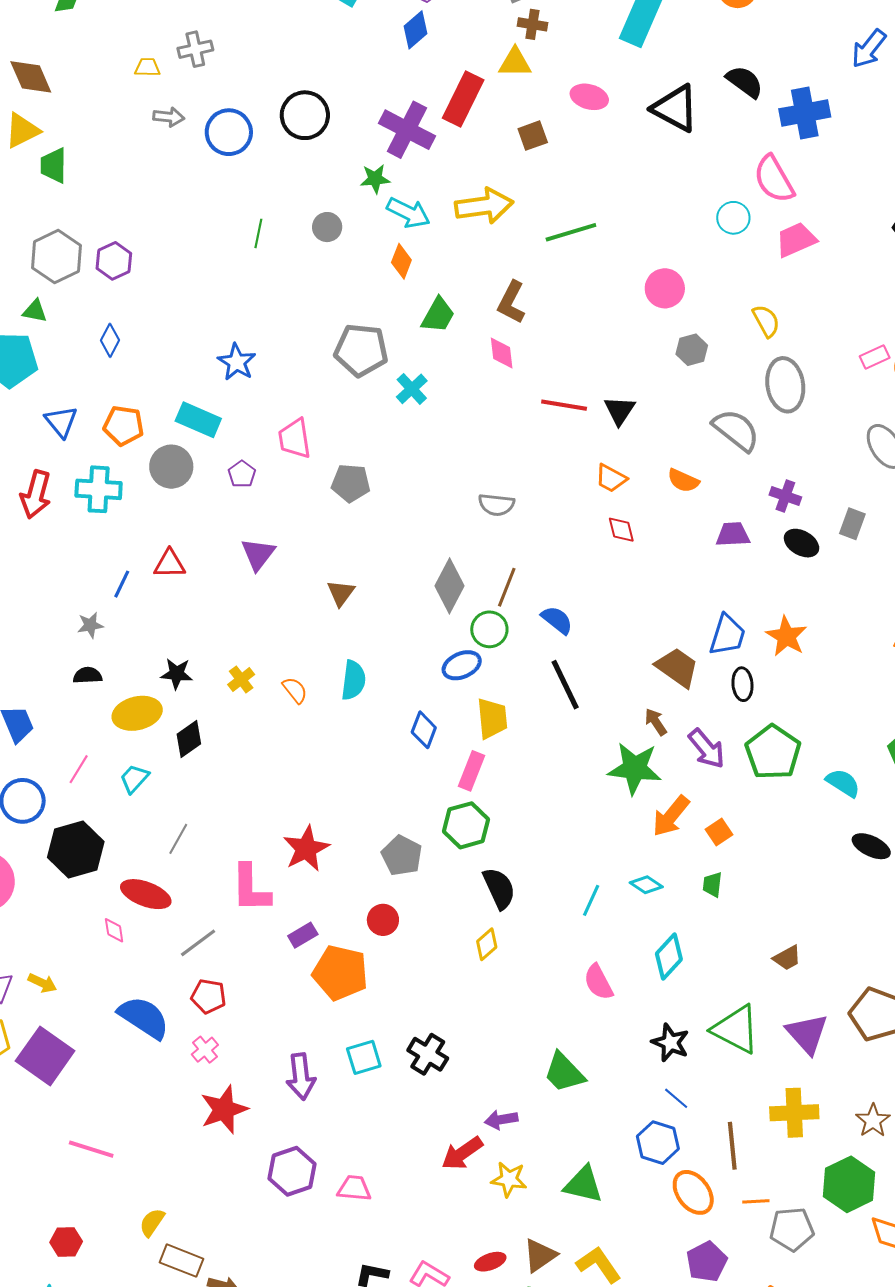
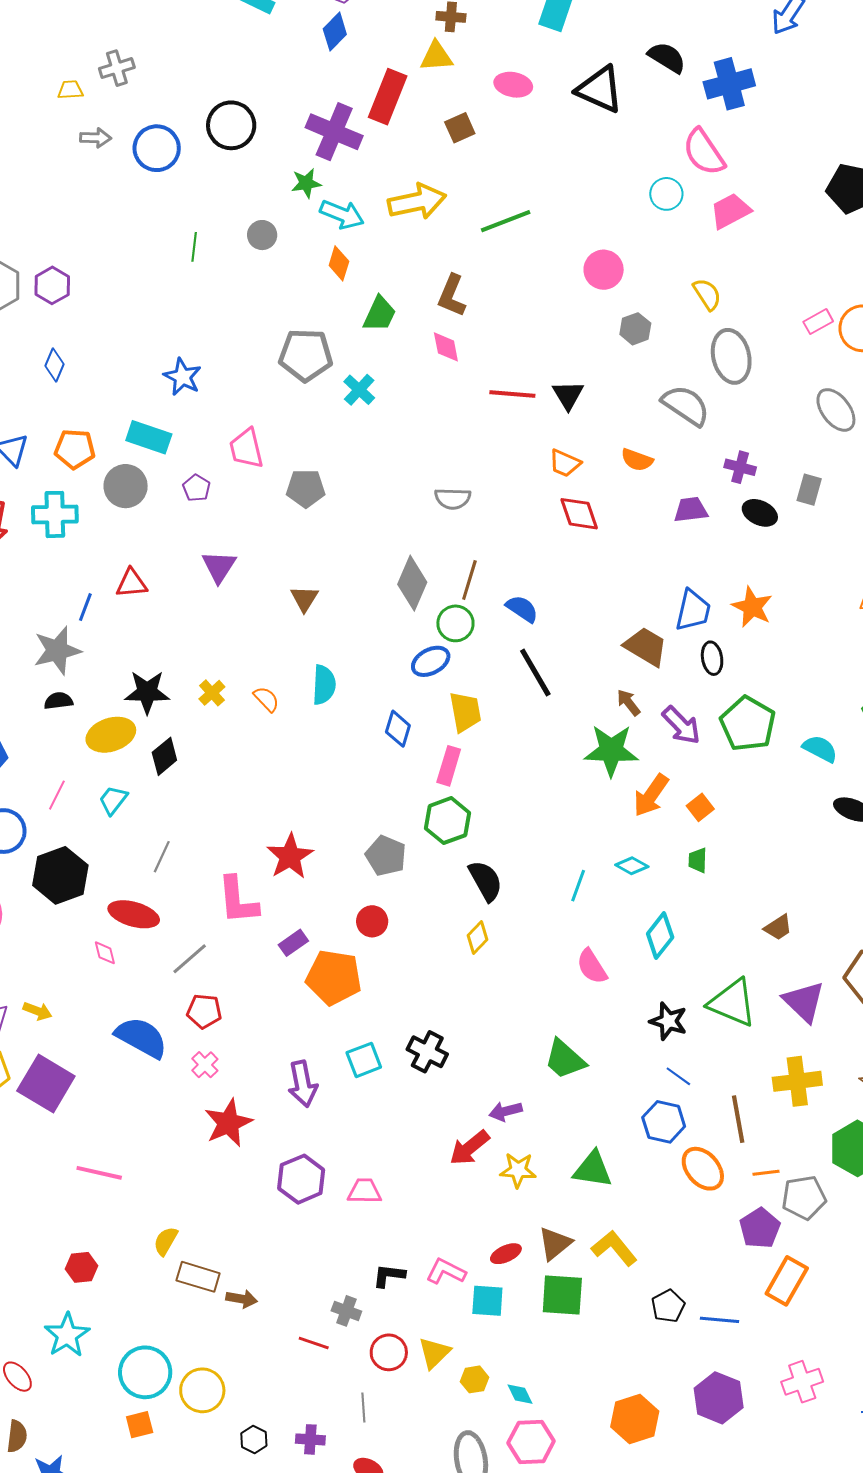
red diamond: (621, 530) -> (579, 514), size x1.4
gray star: (90, 625) -> (57, 650), size x1.8
black star: (177, 674) -> (147, 692), size x1.4
purple pentagon: (707, 1262) -> (760, 1228), moved

